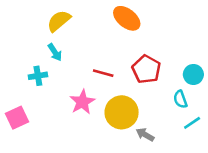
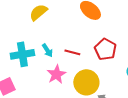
cyan arrow: (55, 52) -> (47, 50), moved
cyan cross: (38, 76) -> (22, 54), size x1.6

